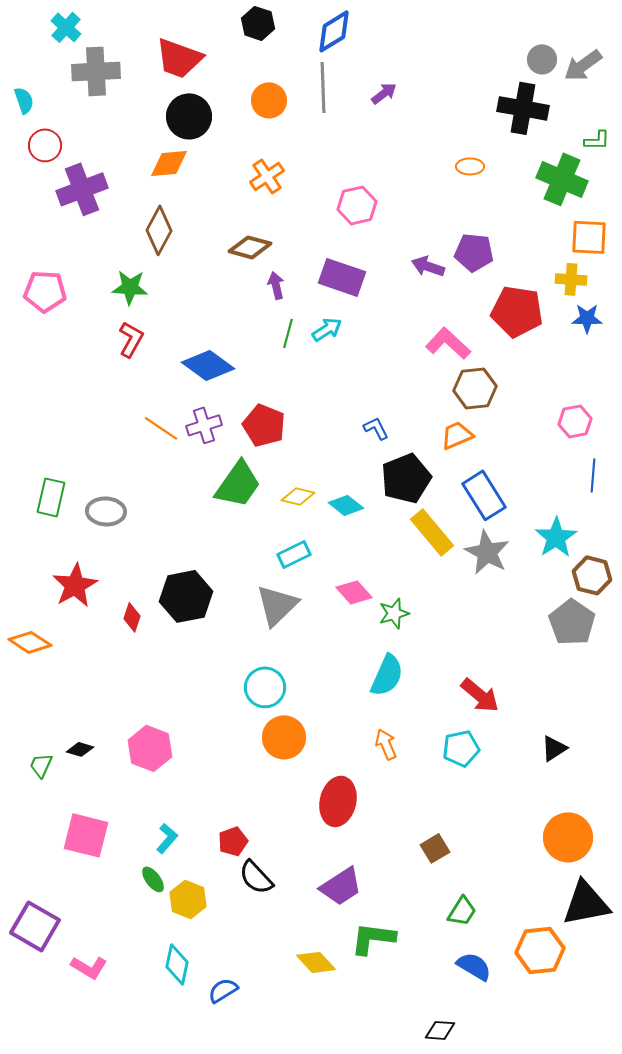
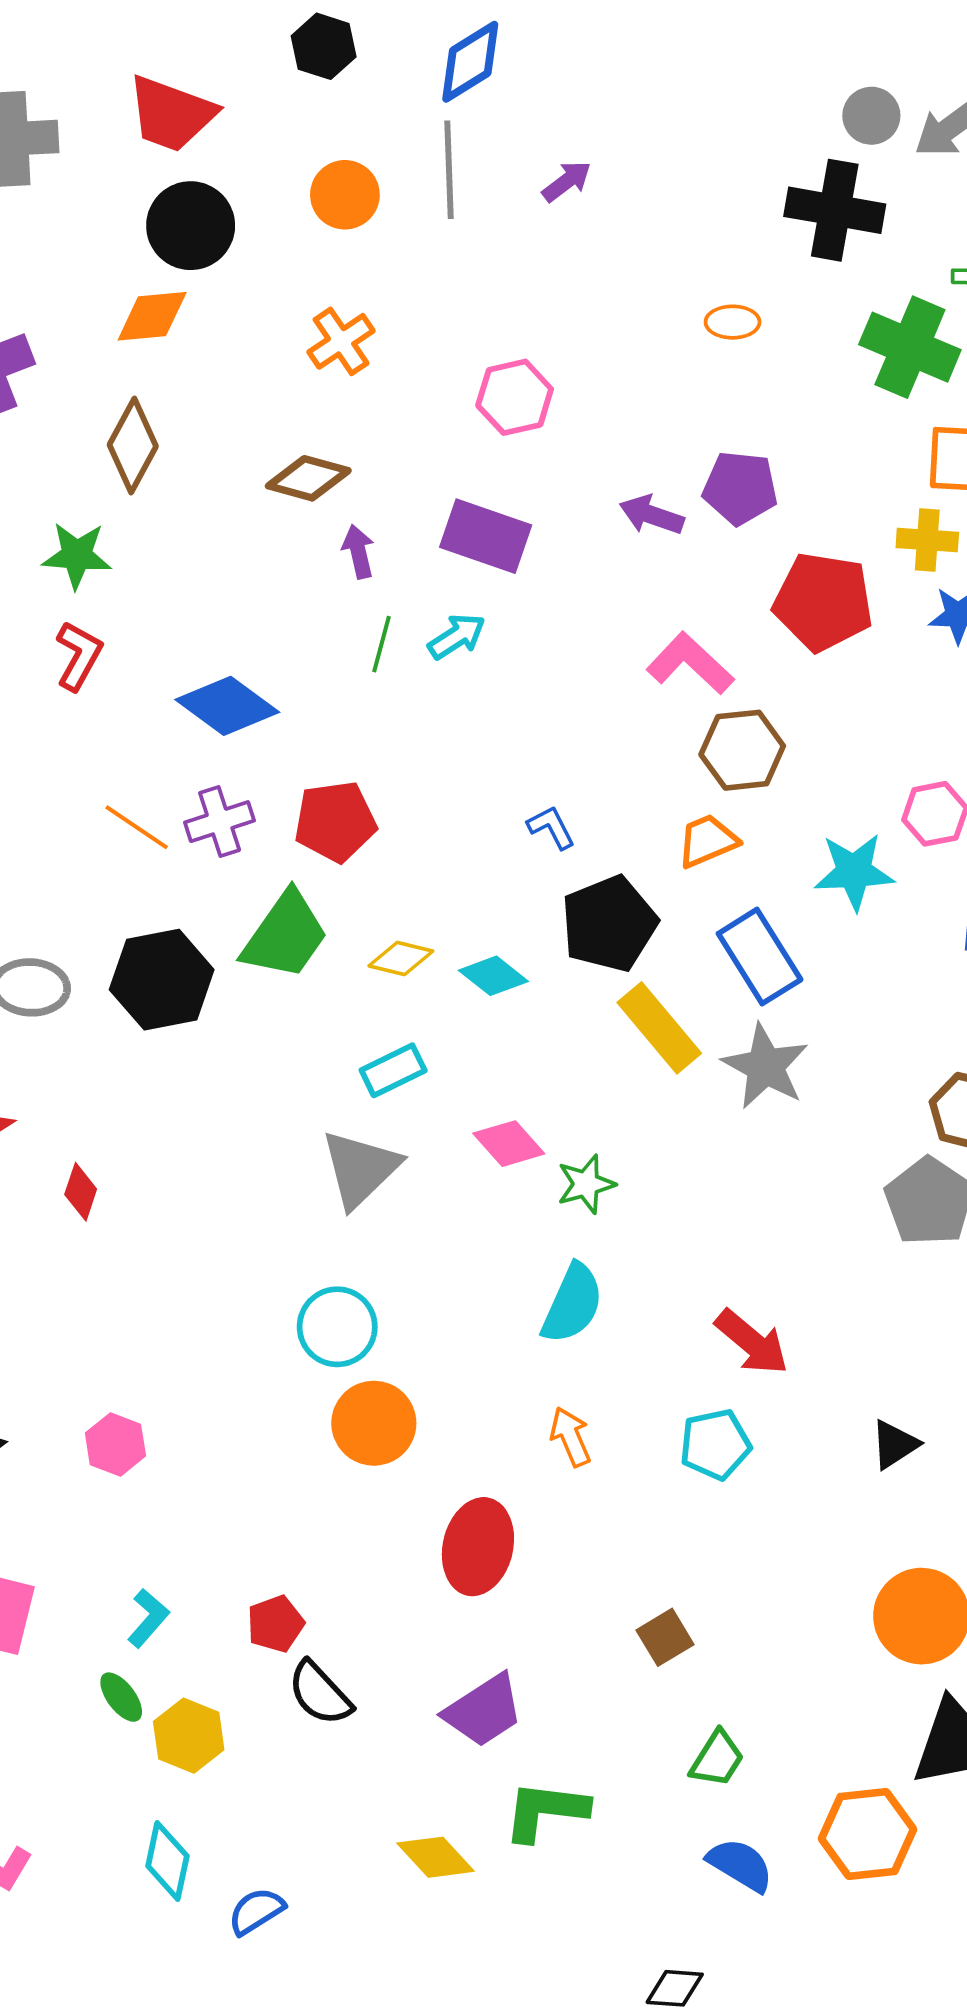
red pentagon: (264, 425) -> (335, 822), turned -30
cyan star: (556, 537) -> (854, 872), moved, turned 30
black hexagon: (186, 596) -> (162, 980), moved
pink hexagon: (150, 748) -> (115, 1444), size x0.7

